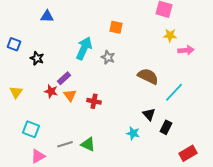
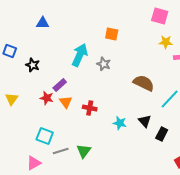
cyan square: (31, 129) -> (45, 136), moved
cyan star: (133, 133) -> (120, 123), moved
green triangle: (88, 144) -> (84, 151), turned 42

